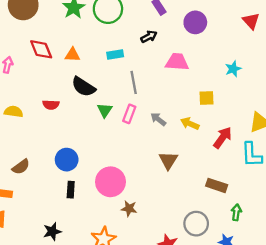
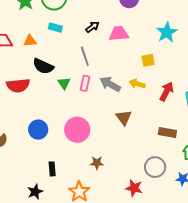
black arrow: (149, 37) -> (92, 27), moved
cyan rectangle: (115, 54) -> (55, 28), moved, turned 32
cyan star: (233, 69) -> (167, 32), size x1.5
red semicircle: (51, 105) -> (18, 85), size x1.6
gray arrow: (158, 119) -> (110, 84), size x1.5
pink circle: (110, 182) -> (77, 130), moved
black rectangle: (71, 190) -> (52, 169), moved

